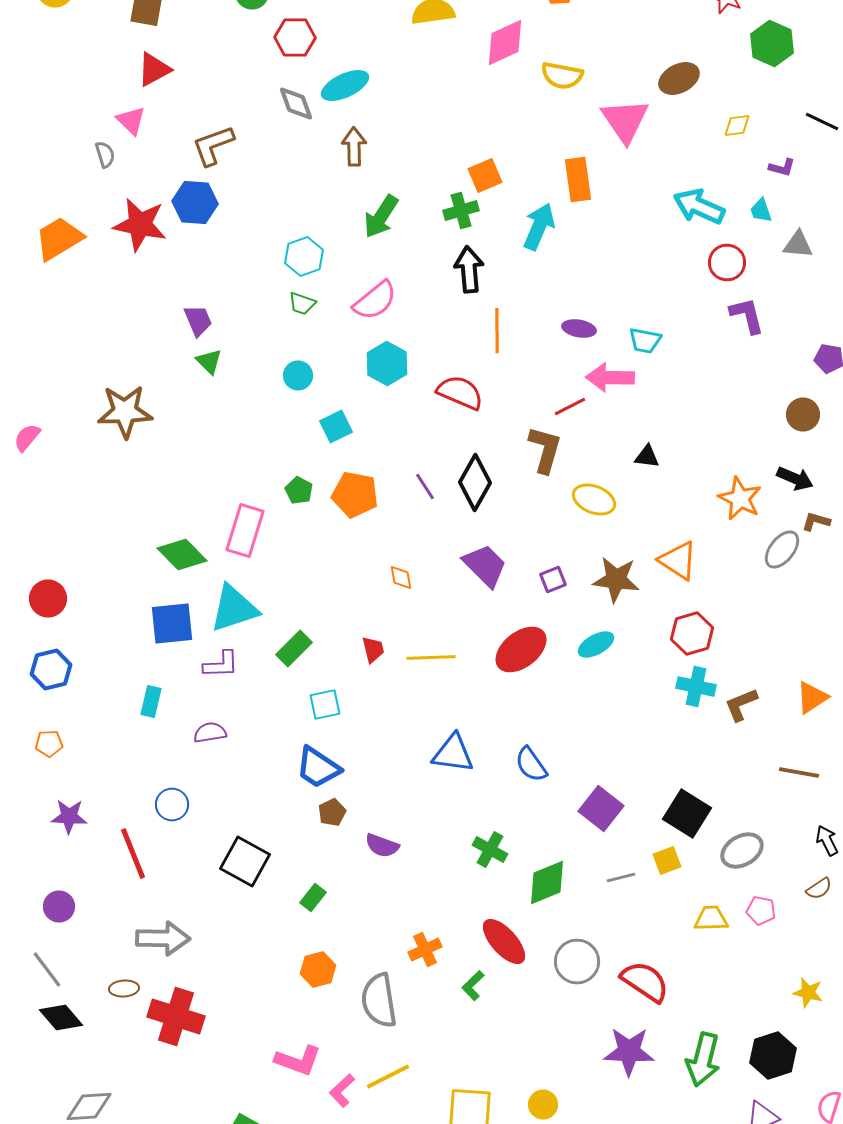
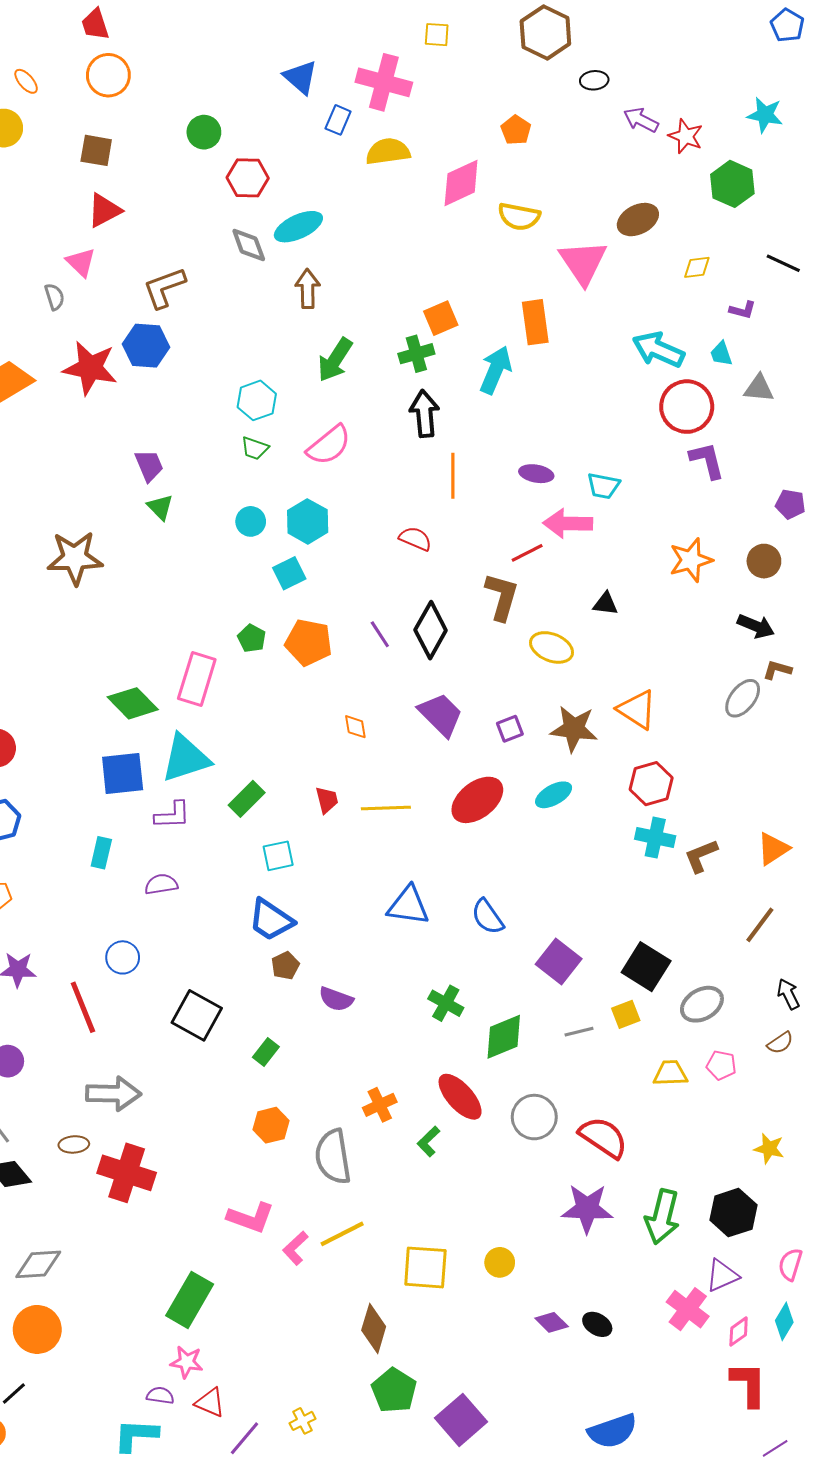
red circle: (727, 262) -> (687, 407), size x1.4
cyan hexagon: (387, 364) -> (308, 521), moved
red semicircle: (460, 392) -> (415, 539), size x0.7
orange star: (740, 498) -> (691, 560), moved, turned 30
brown line: (799, 772) -> (760, 925), turned -63

